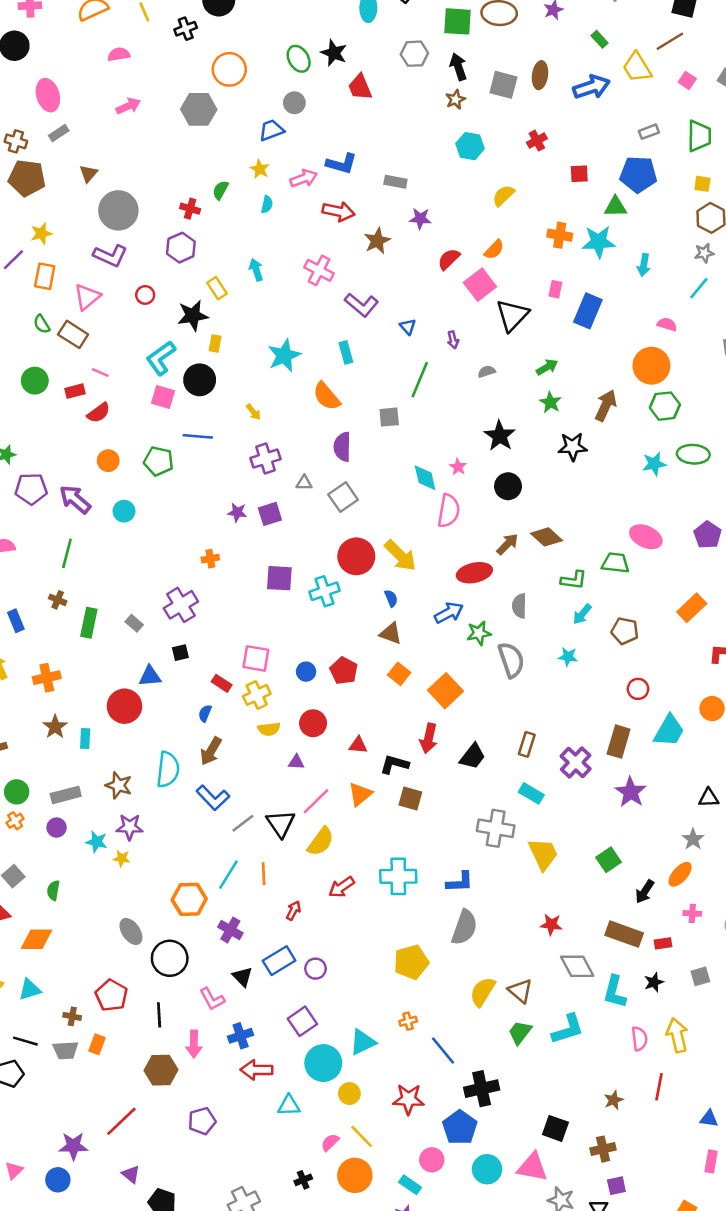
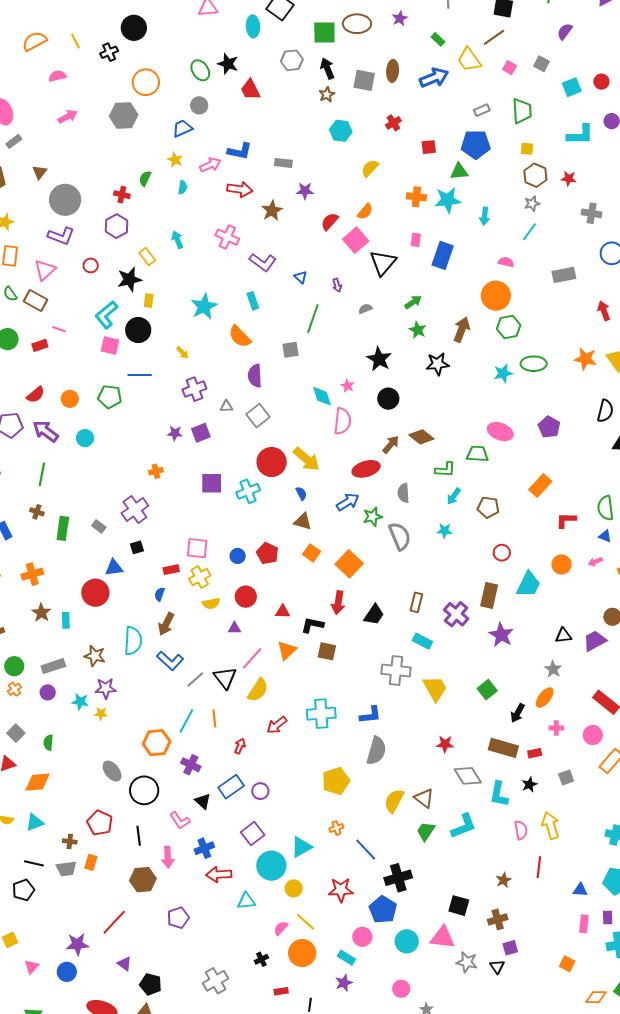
red semicircle: (99, 413) -> (36, 395), moved
red rectangle: (222, 683) -> (171, 570), turned -42

